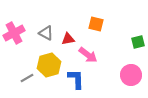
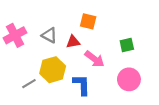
orange square: (96, 24) -> (88, 21), moved
green square: (138, 42) -> (127, 45), moved
pink circle: (131, 75) -> (129, 79), moved

